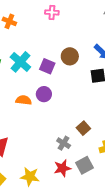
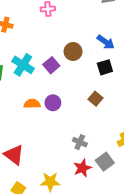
purple square: (47, 66) -> (51, 65), turned 35
purple circle: (44, 94) -> (53, 103), moved
brown square: (83, 128) -> (95, 99), moved

